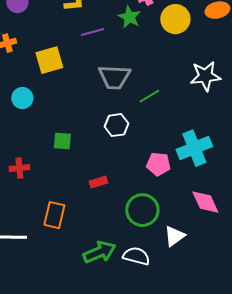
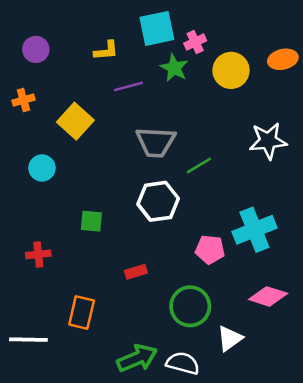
yellow square: (49, 60) -> (75, 121), turned -32
white hexagon: (116, 125) -> (158, 201), size x1.4
pink diamond: (205, 202) -> (268, 296), turned -48

